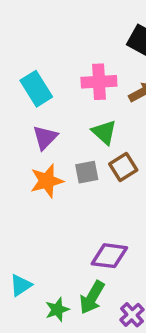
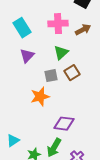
green triangle: (104, 132) -> (61, 53), turned 35
orange star: (47, 181) -> (40, 97), moved

